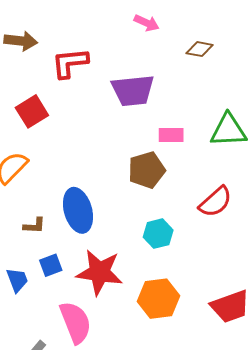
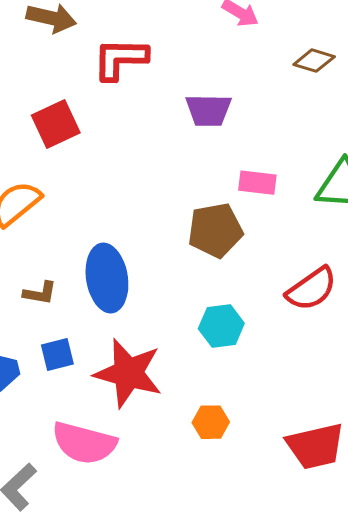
purple trapezoid: (133, 90) -> (208, 110), size x0.7
orange hexagon: (159, 299) -> (211, 422), size x0.6
pink semicircle: (75, 322) -> (84, 443), turned 120

